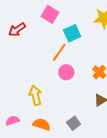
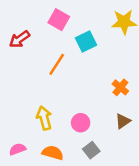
orange line: (59, 52) -> (57, 64), moved
pink circle: (66, 72) -> (81, 123), moved

